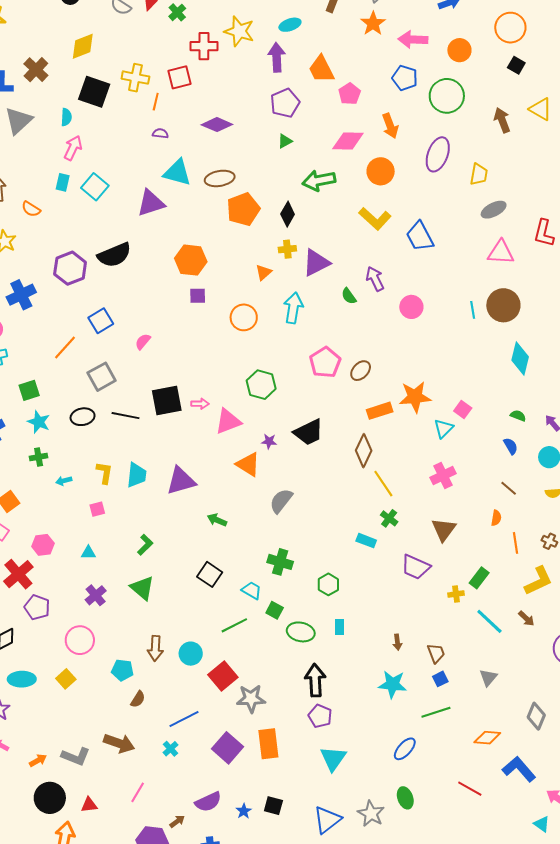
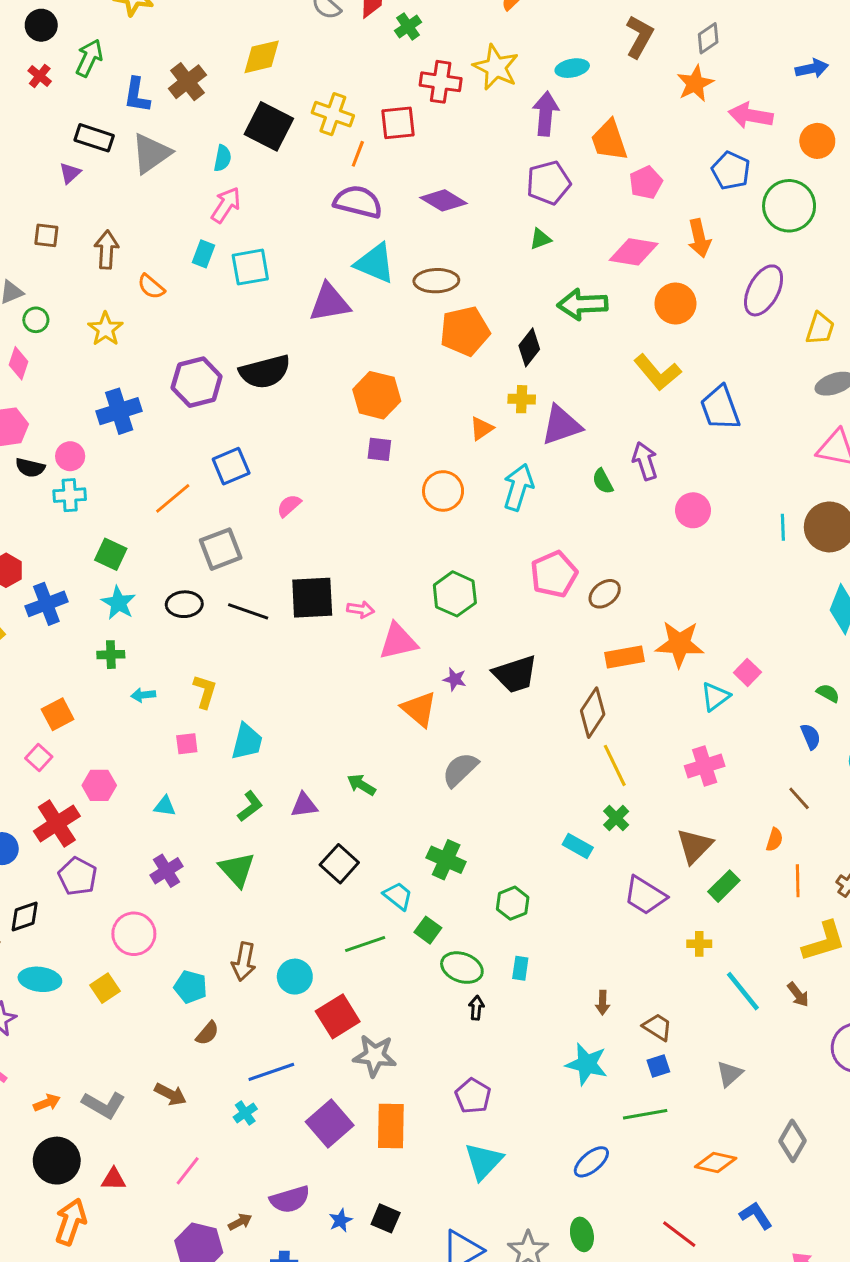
purple semicircle: (160, 133) -> (358, 202), size x2.0
cyan square: (95, 187) -> (250, 267), turned 32
green square: (29, 390) -> (111, 554), turned 35
cyan trapezoid: (137, 475) -> (247, 742), moved
purple triangle: (181, 481) -> (304, 805), moved, size x0.6
green rectangle: (479, 578) -> (724, 886), moved
brown trapezoid: (436, 653) -> (657, 1027), turned -45
black arrow: (315, 680) -> (476, 1008), moved, size x0.5
brown arrow: (119, 743) -> (170, 1094), size x0.7
blue L-shape: (519, 769) -> (756, 1215), size x0.7

